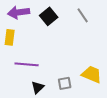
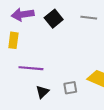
gray line: (83, 15) -> (89, 18), turned -49

